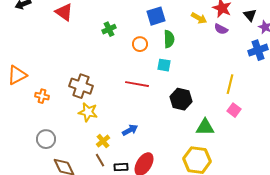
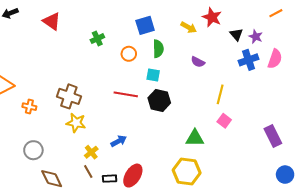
black triangle: (250, 15) -> (236, 35), moved
purple semicircle: (221, 29) -> (198, 62), moved
black hexagon: (181, 99) -> (159, 100), moved

